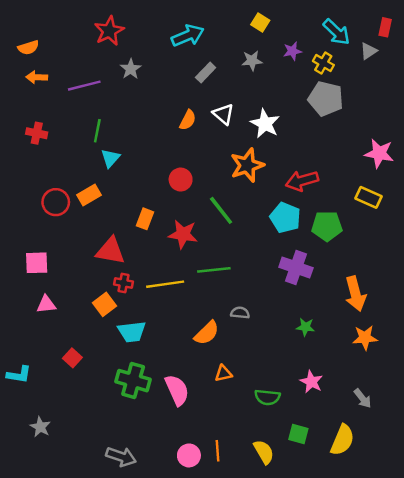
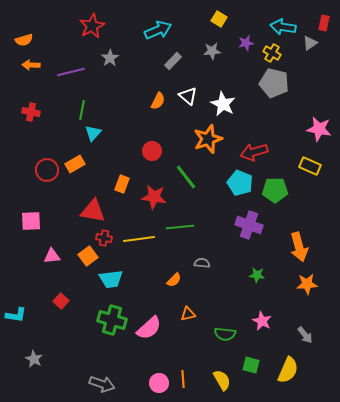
cyan arrow: (336, 32) -> (283, 27), turned 145
pink triangle: (46, 304) -> (52, 256), moved
orange semicircle: (207, 333) -> (174, 280), size x0.7
pink semicircle: (177, 390) -> (149, 328), turned 72

